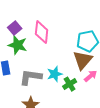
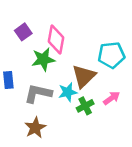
green star: (18, 45) -> (43, 59), moved, turned -30
brown triangle: (83, 60) -> (84, 76), moved

